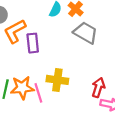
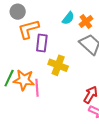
yellow cross: (57, 80) -> (58, 65), moved

